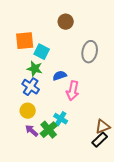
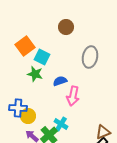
orange square: (25, 41) -> (25, 46), turned -30
blue cross: (31, 87) -> (18, 108), moved, turned -30

